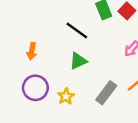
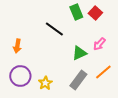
green triangle: (78, 61) -> (79, 53), moved

